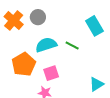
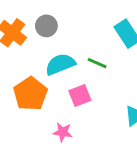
pink square: (51, 73) -> (80, 95), moved

